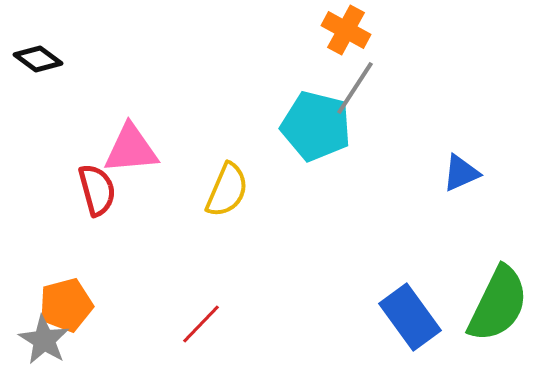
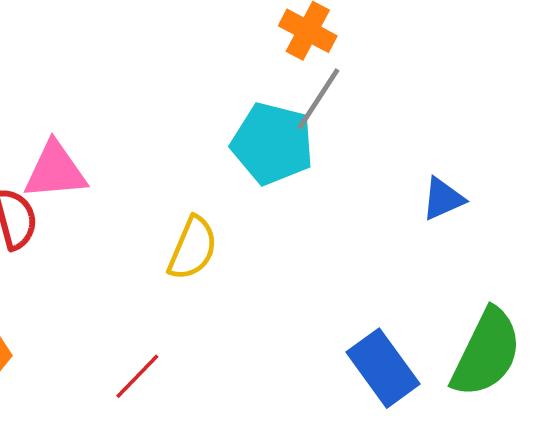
yellow semicircle: (227, 190) -> (193, 248), moved

